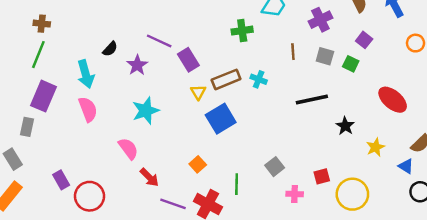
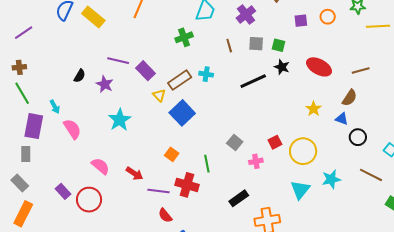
purple square: (364, 40) -> (301, 21), moved, turned -32
green line: (38, 55) -> (22, 93), turned -40
cyan arrow: (86, 74) -> (55, 107), moved, size x0.6
black star: (345, 126) -> (282, 67), moved
pink semicircle: (128, 149) -> (100, 166), moved

